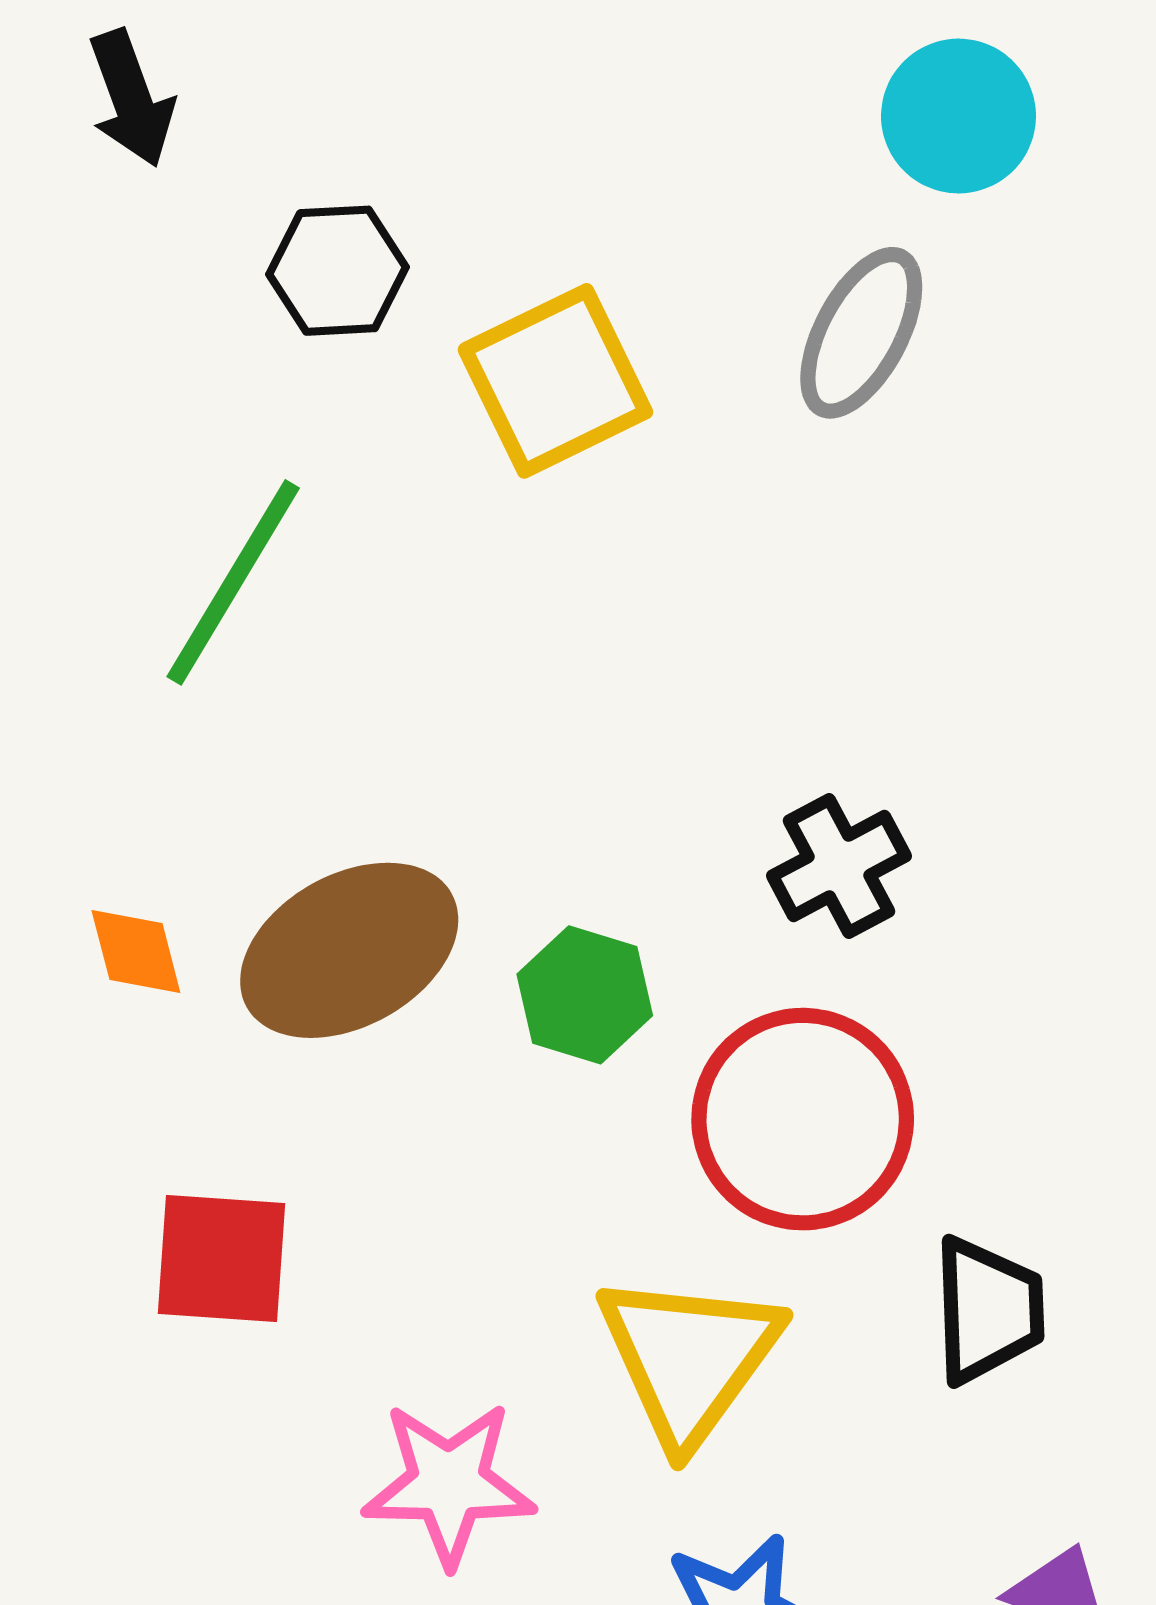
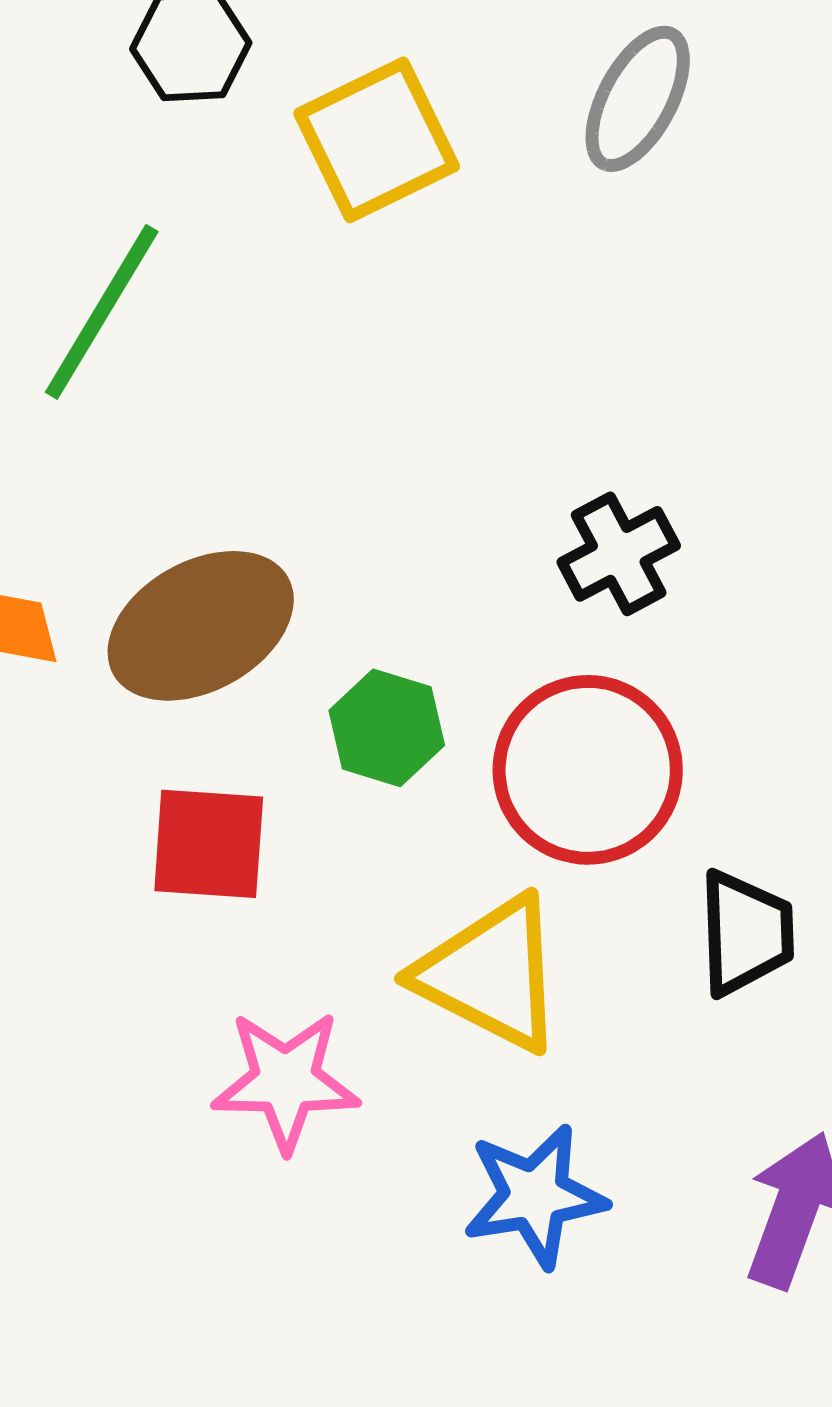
green hexagon: (585, 995) -> (387, 728), moved
red square: (221, 1259) -> (209, 844), moved
yellow triangle: (689, 1358) -> (491, 974), turned -39

